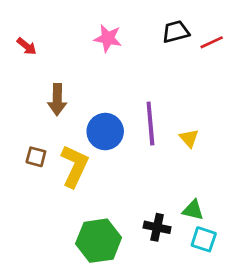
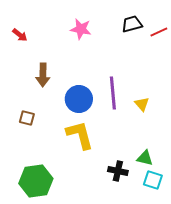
yellow L-shape: (75, 166) -> (80, 135), moved, turned -40
green hexagon: (99, 241) -> (36, 181), moved

